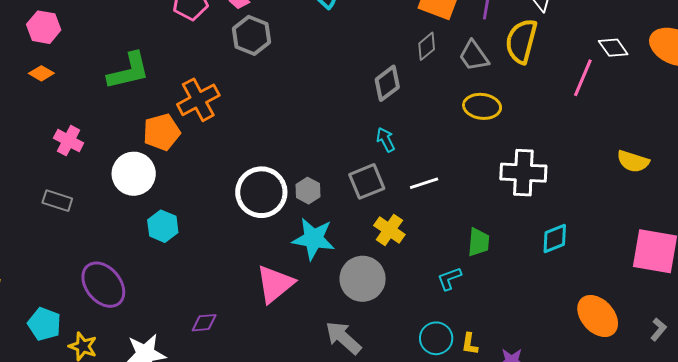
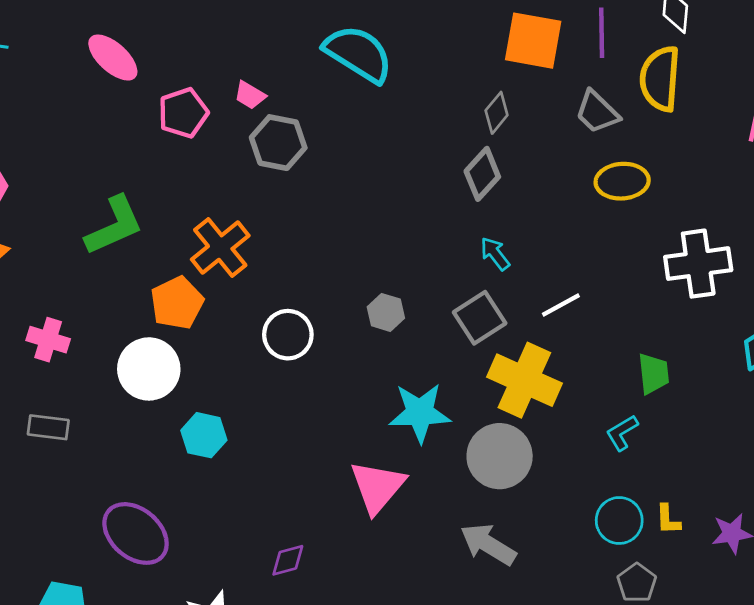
gray diamond: (427, 46) -> (497, 113), moved
gray hexagon: (308, 191) -> (386, 312), moved
white circle: (261, 192) -> (288, 335), moved, size x0.7
yellow cross: (389, 230) -> (524, 380), size x1.6

